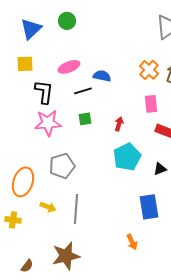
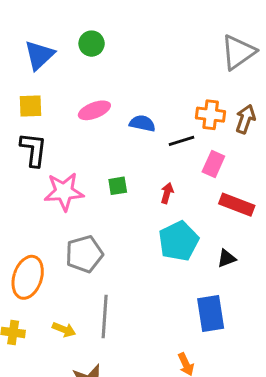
orange cross: (149, 70) -> (211, 115), turned -36
black line: (83, 91) -> (182, 141), moved
black L-shape: (44, 92) -> (33, 150), moved
pink rectangle: (151, 104) -> (213, 164), turned 30
yellow arrow: (48, 207) -> (64, 330), moved

